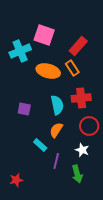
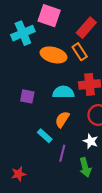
cyan semicircle: (57, 105) -> (63, 92), turned -78

